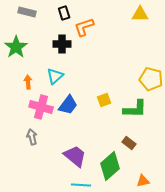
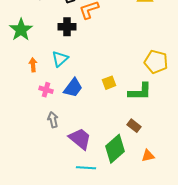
pink cross: (41, 107) -> (46, 90), size x0.6
gray arrow: (32, 137) -> (53, 120), moved
orange triangle: (143, 181) -> (148, 156), moved

